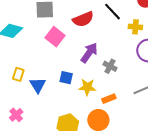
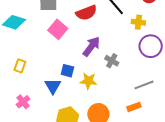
blue triangle: (38, 85) -> (53, 86), moved
orange rectangle: (109, 99) -> (134, 107), moved
pink cross: (16, 115) -> (23, 102), moved

